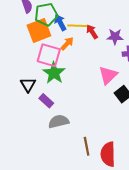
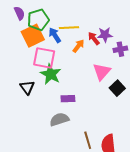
blue arrow: (60, 22) -> (55, 35), moved
red arrow: (92, 32) -> (94, 38), moved
orange arrow: (67, 44) -> (78, 46), moved
purple rectangle: (46, 101) -> (68, 99), moved, turned -40

